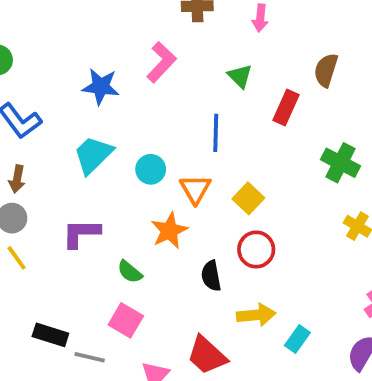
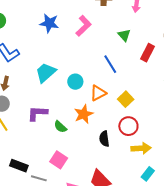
blue star: (101, 87) -> (49, 23), moved
blue line: (216, 133) -> (110, 64), turned -36
orange triangle: (195, 189) -> (98, 93), turned 30
green semicircle: (130, 272) -> (60, 127), moved
yellow arrow: (256, 315) -> (141, 148), moved

